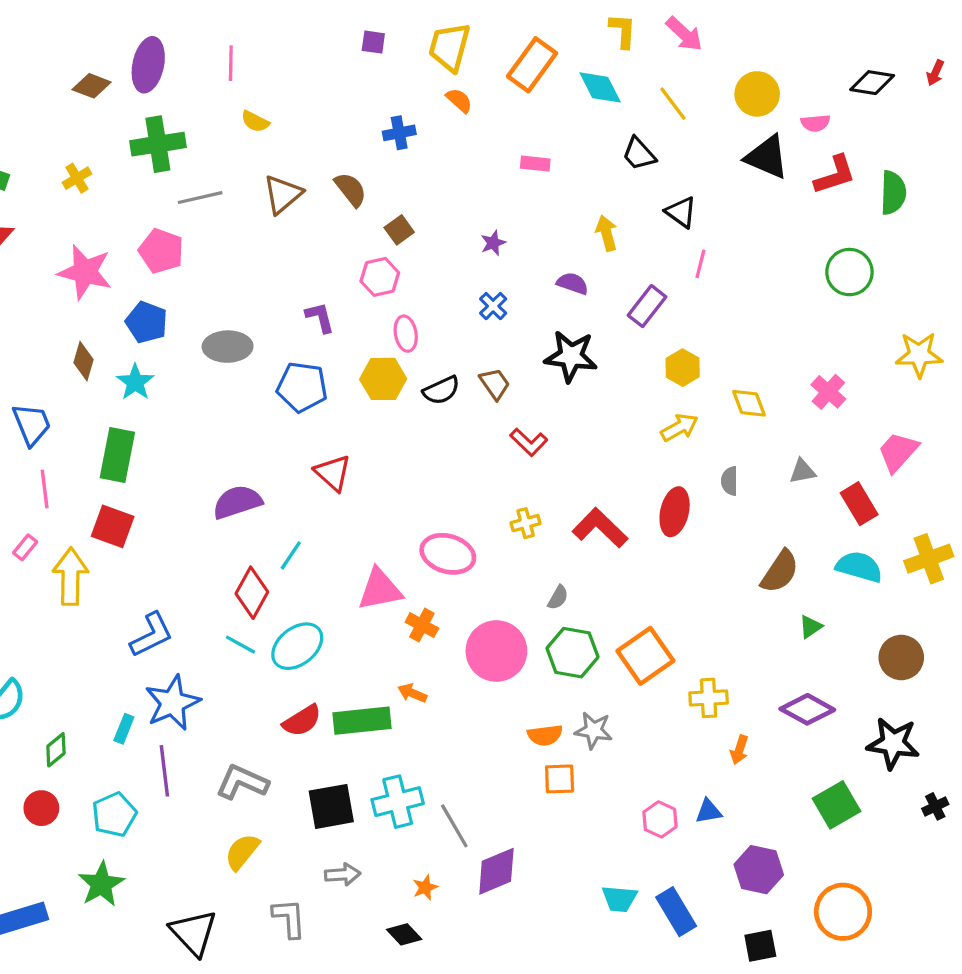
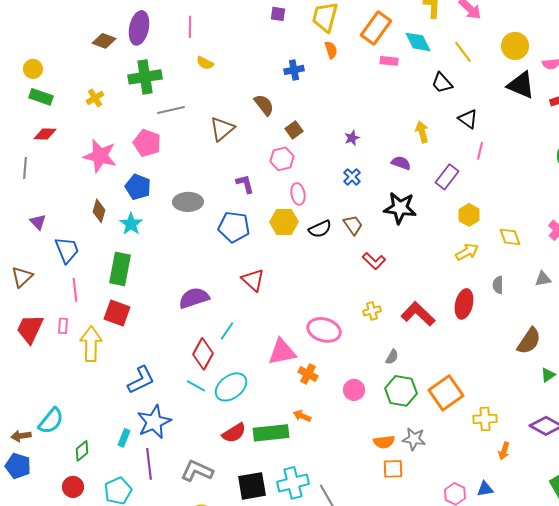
orange semicircle: (459, 100) -> (331, 50), turned 30
pink rectangle: (535, 164) -> (389, 61), moved
brown triangle: (283, 194) -> (222, 129), moved
pink rectangle: (25, 547) -> (63, 326), turned -35
pink circle: (496, 651) -> (354, 390), size x0.6

